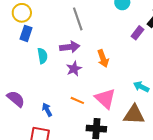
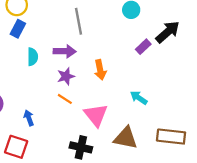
cyan arrow: (141, 87) -> (139, 98), moved
orange line: (77, 100) -> (65, 99), moved

